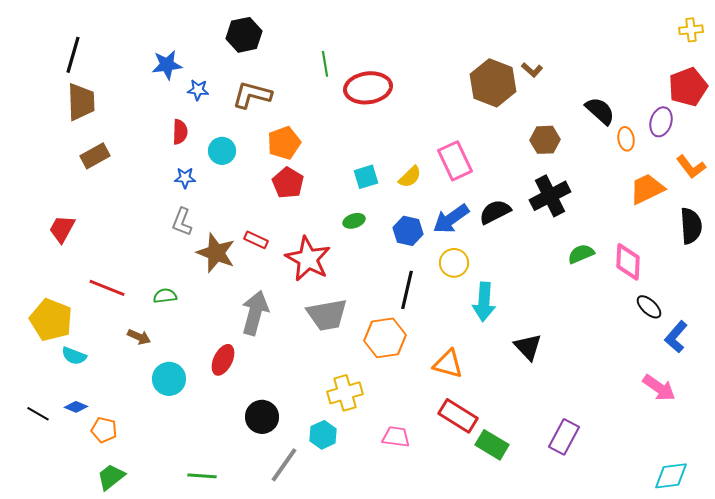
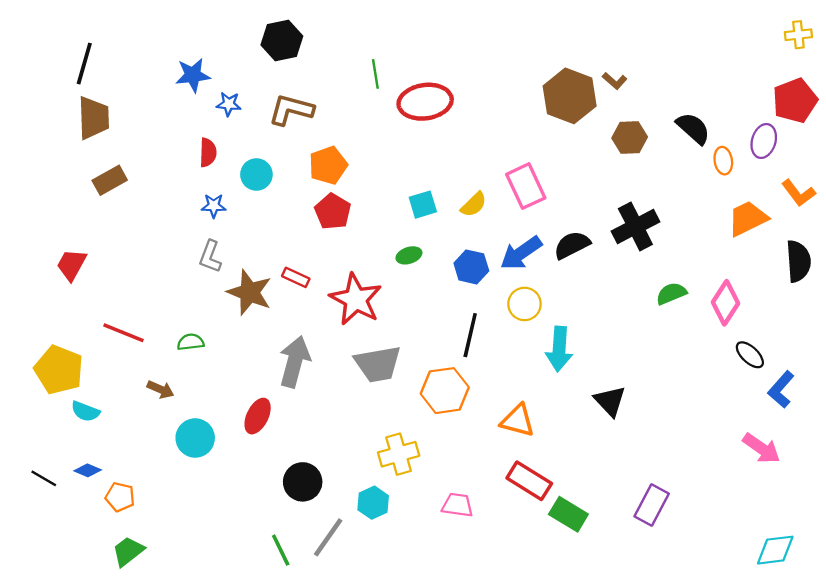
brown hexagon: (545, 140) -> (630, 138), moved
pink diamond: (628, 262) -> (726, 303), turned 30
green line: (202, 476) -> (281, 550), moved, turned 60

